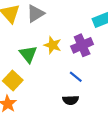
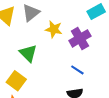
yellow star: (53, 45) -> (54, 29), moved

